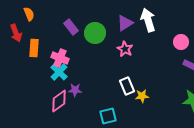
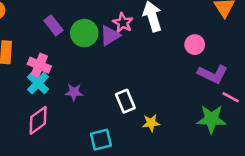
purple triangle: (125, 23) -> (110, 36), moved
pink star: (125, 49) -> (123, 23), moved
purple star: (75, 90) -> (74, 92), moved
yellow star: (142, 96) -> (151, 123), moved

